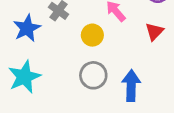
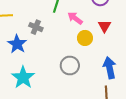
yellow circle: (92, 35) -> (85, 38), moved
blue arrow: (131, 86) -> (110, 68), moved

